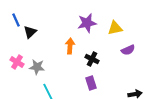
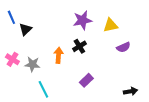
orange arrow: (70, 46) -> (58, 55), moved
black cross: (92, 59) -> (79, 46), moved, turned 32
purple rectangle: (91, 83) -> (86, 80), turned 64

